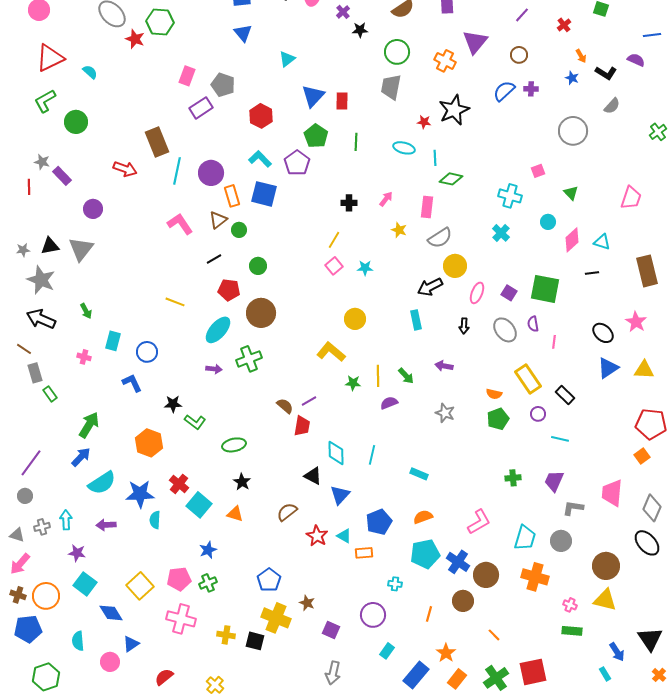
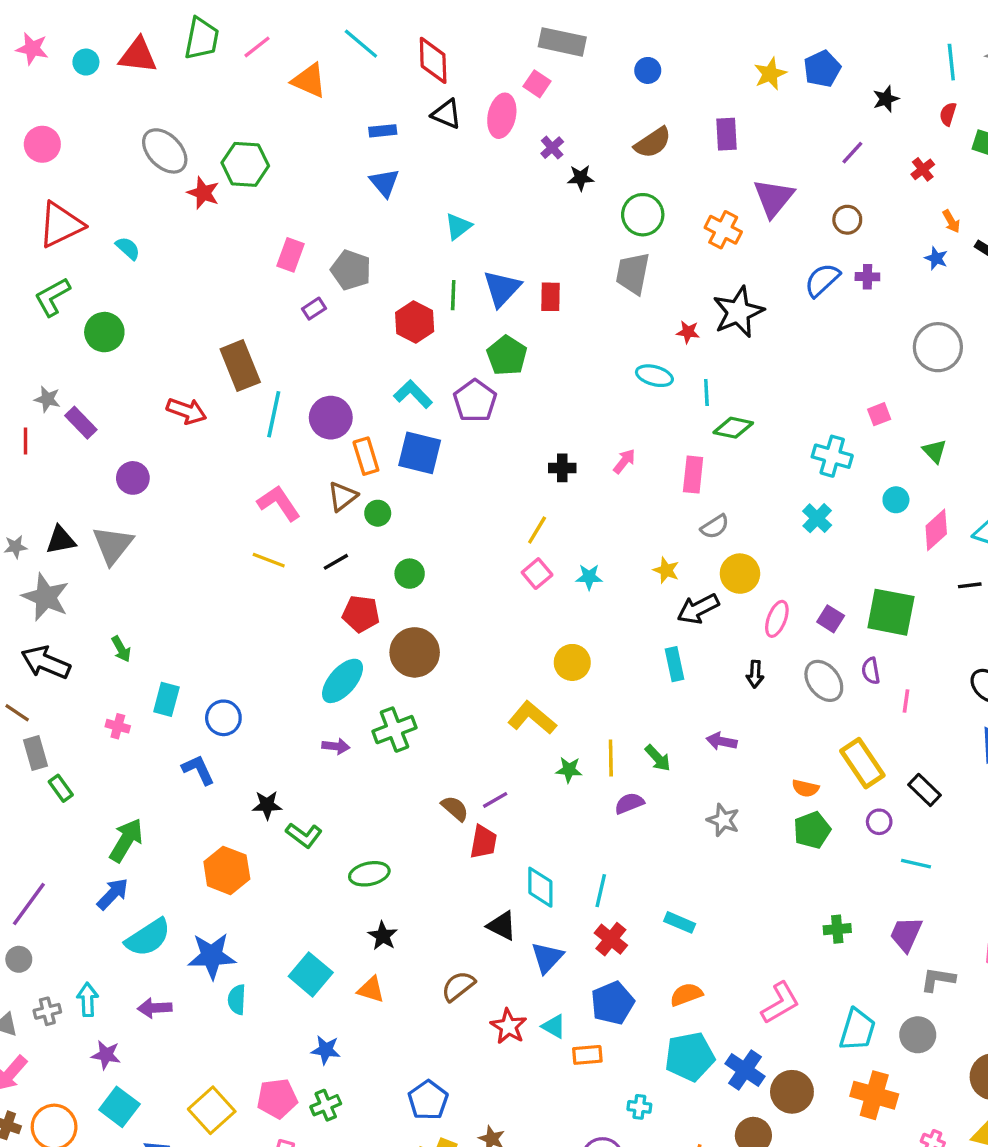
purple rectangle: (201, 108) -> (314, 309), size x0.6
green line: (356, 142) -> (453, 295), moved
yellow star: (399, 230) -> (666, 570), moved
gray semicircle: (440, 238) -> (715, 527), size x0.7
yellow line: (175, 302) -> (269, 560), moved
red cross: (179, 484) -> (611, 939), moved
blue star: (208, 550) -> (326, 1050), turned 30

